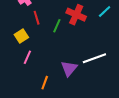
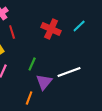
green line: (57, 26) -> (32, 64), moved
orange line: (45, 83) -> (29, 98), moved

